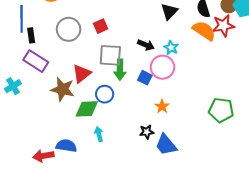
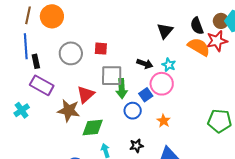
red square: (101, 26) -> (101, 49), turned 32
blue square: (145, 78) -> (146, 95), turned 32
blue circle: (105, 94) -> (133, 111), moved
black star: (147, 132) -> (136, 146), moved

